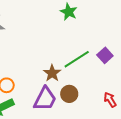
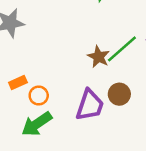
brown star: (52, 73) -> (98, 57), moved

